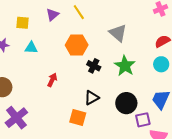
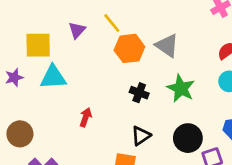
yellow square: (23, 23) -> (38, 45), size x1.5
orange hexagon: (77, 45) -> (129, 48), moved
cyan triangle: (31, 48) -> (53, 77), size x1.5

